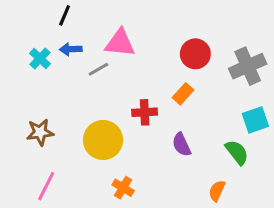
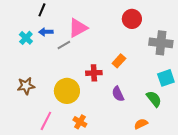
pink triangle: (120, 43) -> (78, 28), turned -35
red circle: (195, 54) -> (132, 19), moved
gray cross: (248, 66) -> (161, 43), turned 30
pink line: (46, 186) -> (46, 121), moved
orange semicircle: (217, 191) -> (141, 124), turned 40

